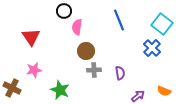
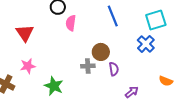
cyan square: (162, 24) -> (156, 20), turned 35
brown circle: (86, 51) -> (101, 52), moved
orange semicircle: (164, 91) -> (166, 81), moved

